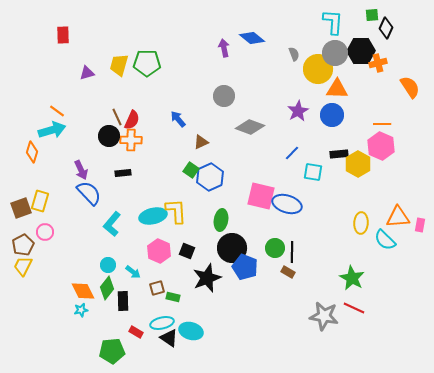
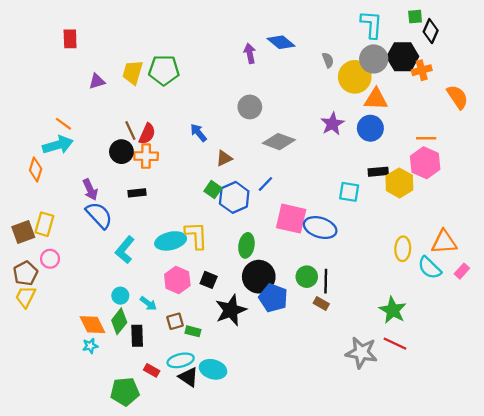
blue line: (292, 153) -> (265, 184), moved
pink rectangle: (420, 225) -> (462, 271), moved, turned 32

